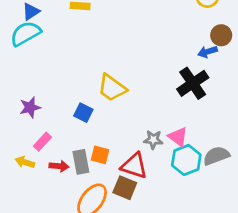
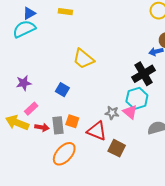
yellow trapezoid: (112, 88) -> (83, 59), moved
cyan hexagon: (186, 160) -> (137, 98), moved
yellow arrow: (25, 162) -> (17, 123), size x1.6
brown square: (125, 188) -> (117, 148), moved

